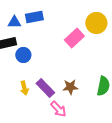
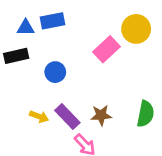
blue circle: (23, 55) -> (55, 72), moved
yellow arrow: (24, 88) -> (39, 117), turned -56

